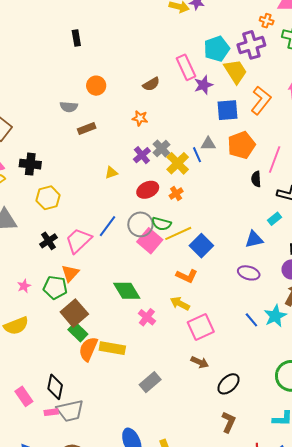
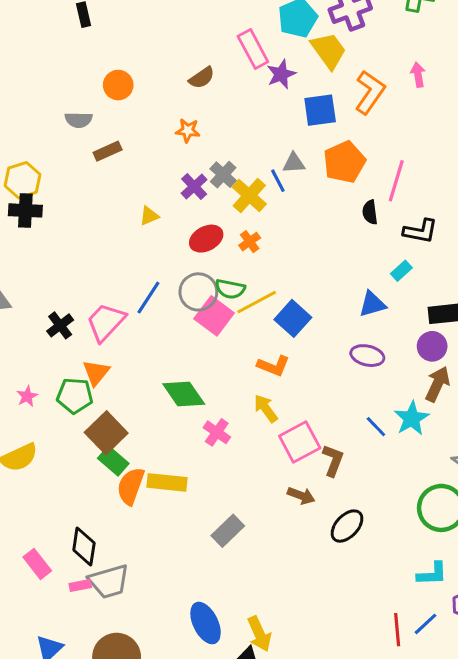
yellow hexagon: (48, 198) -> (23, 180), moved
yellow arrow: (180, 304) -> (266, 408), turned 30
brown L-shape: (229, 422) -> (333, 460), moved

